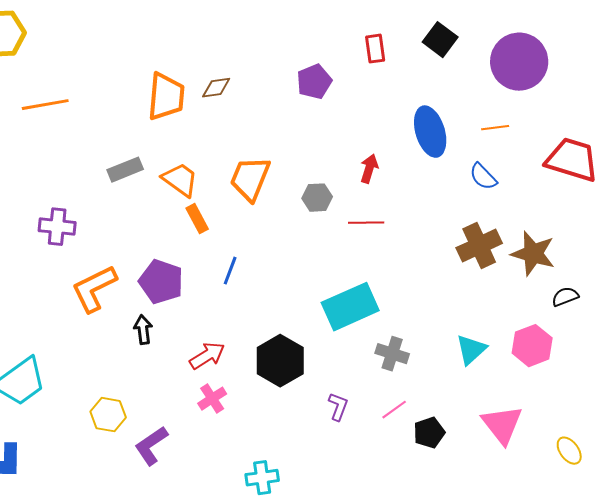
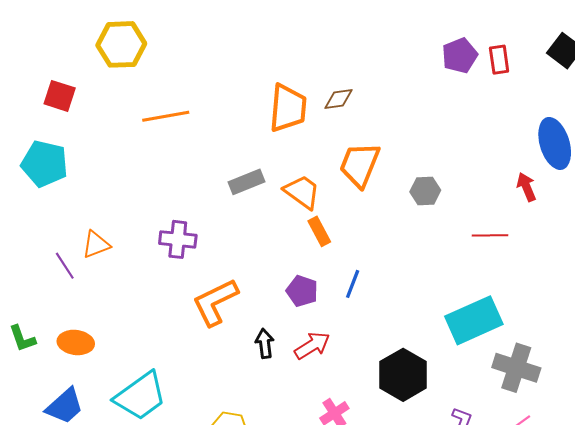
purple pentagon: (314, 82) -> (460, 56), moved
red arrow: (369, 169) -> (526, 187), moved, turned -40
orange trapezoid: (250, 179) -> (360, 165), moved
gray hexagon: (317, 198) -> (425, 191), moved
purple pentagon: (161, 282) -> (302, 291), moved, size x0.7
gray cross: (392, 354) -> (516, 368), size x1.4
red arrow: (207, 356) -> (312, 346), moved

